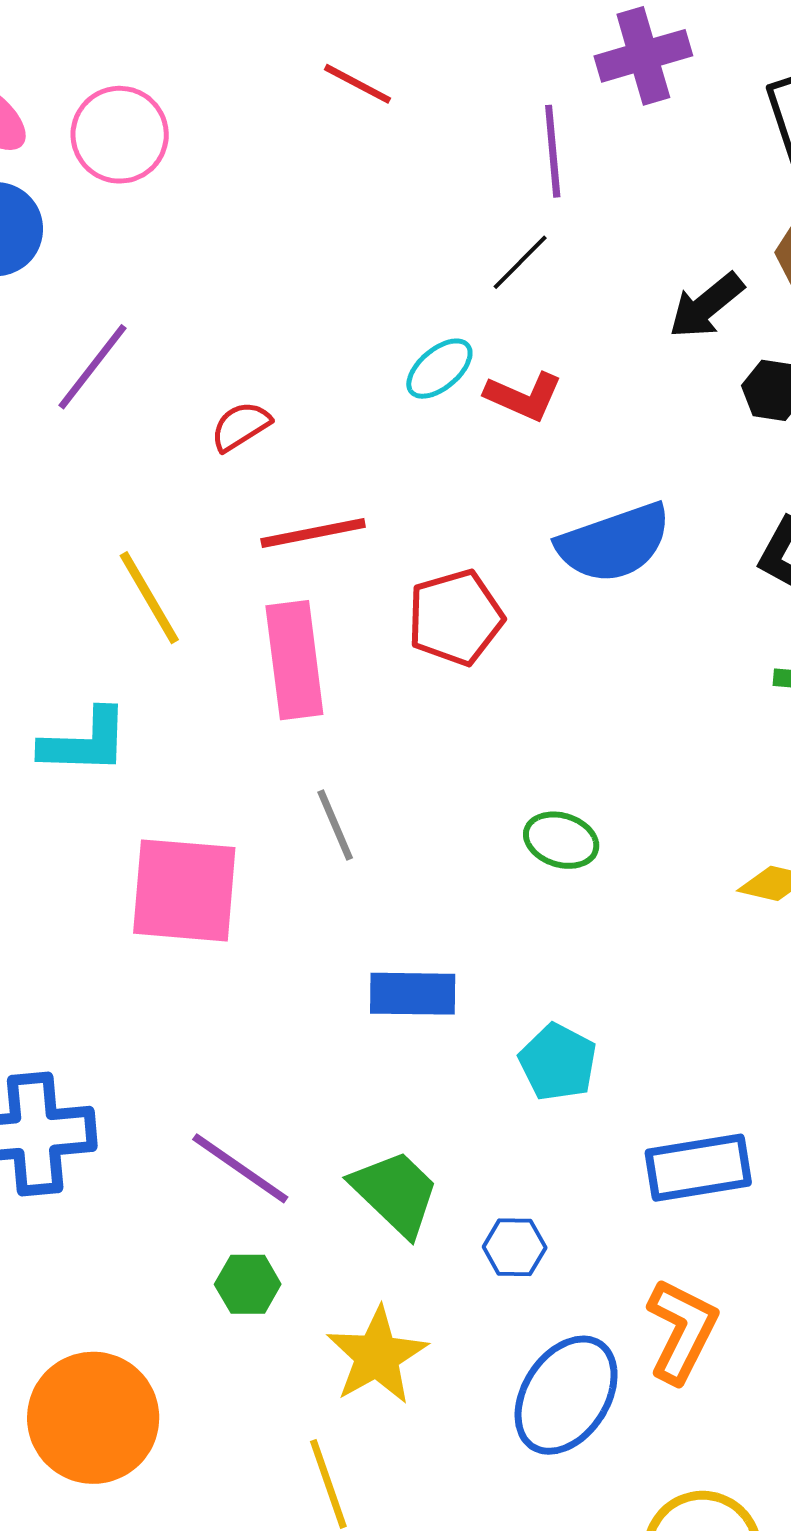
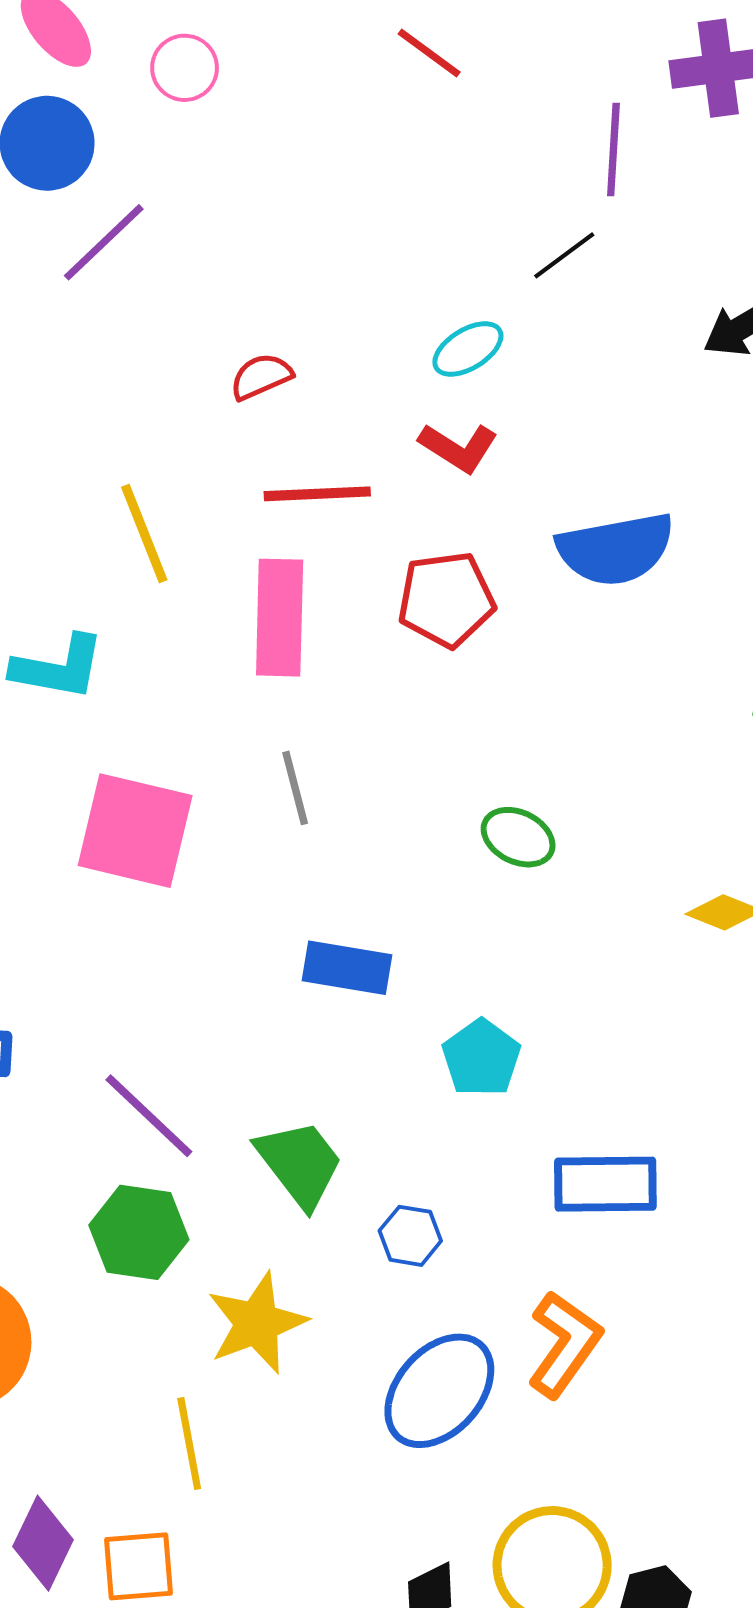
pink circle: (120, 135) -> (185, 68), size x0.7
purple line: (92, 367) -> (104, 242), moved
red L-shape: (524, 396) -> (458, 447), moved
green hexagon: (248, 1284) -> (139, 1232), size x1.5

